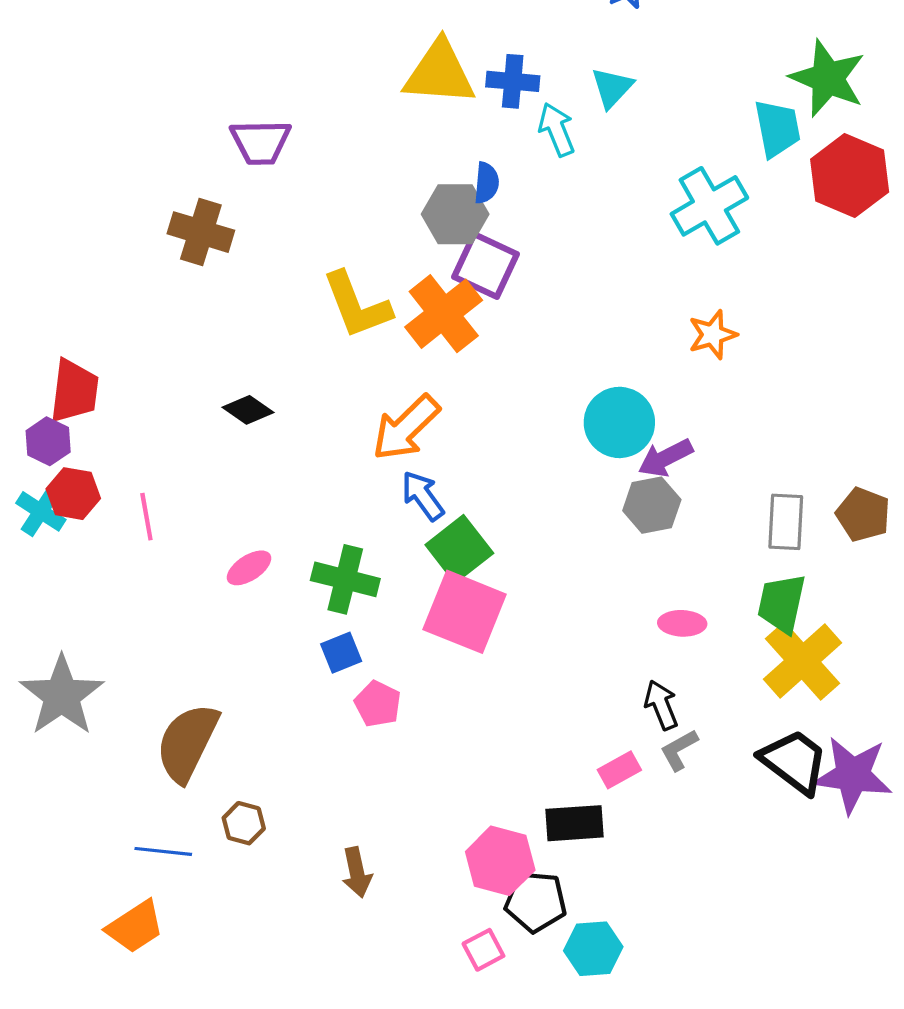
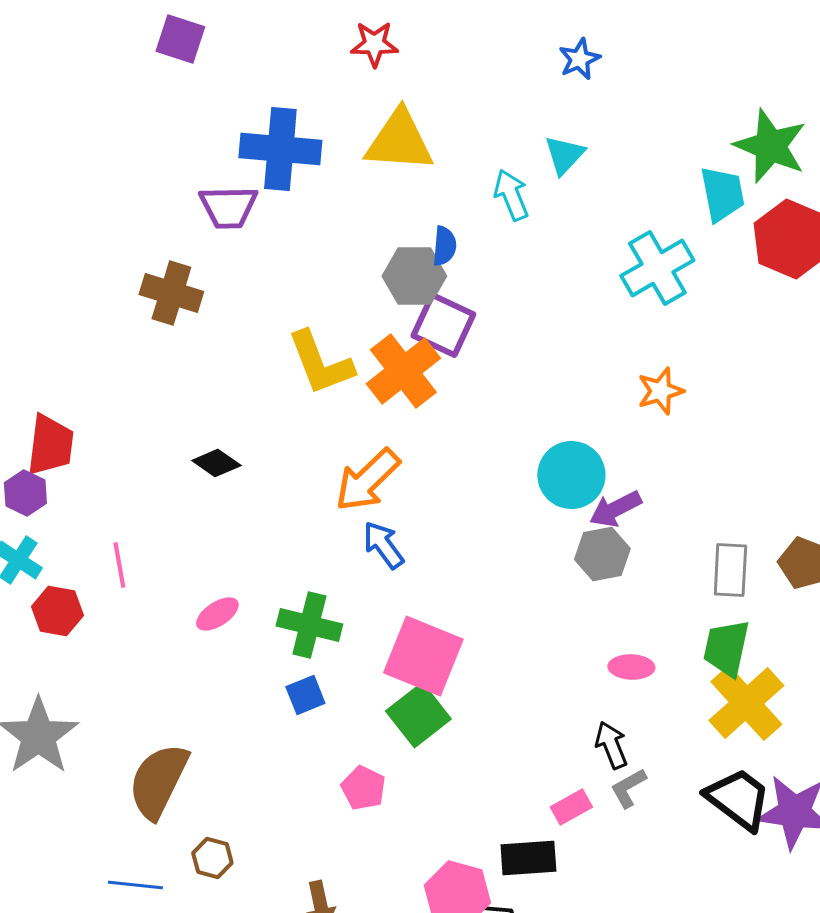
blue cross: (513, 81) -> (280, 149), moved, size x1.6
red hexagon: (73, 494) -> (57, 611), moved
green square: (459, 549) -> (418, 715), moved
pink pentagon: (378, 704) -> (363, 788), moved

